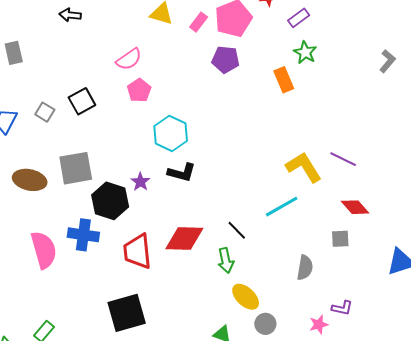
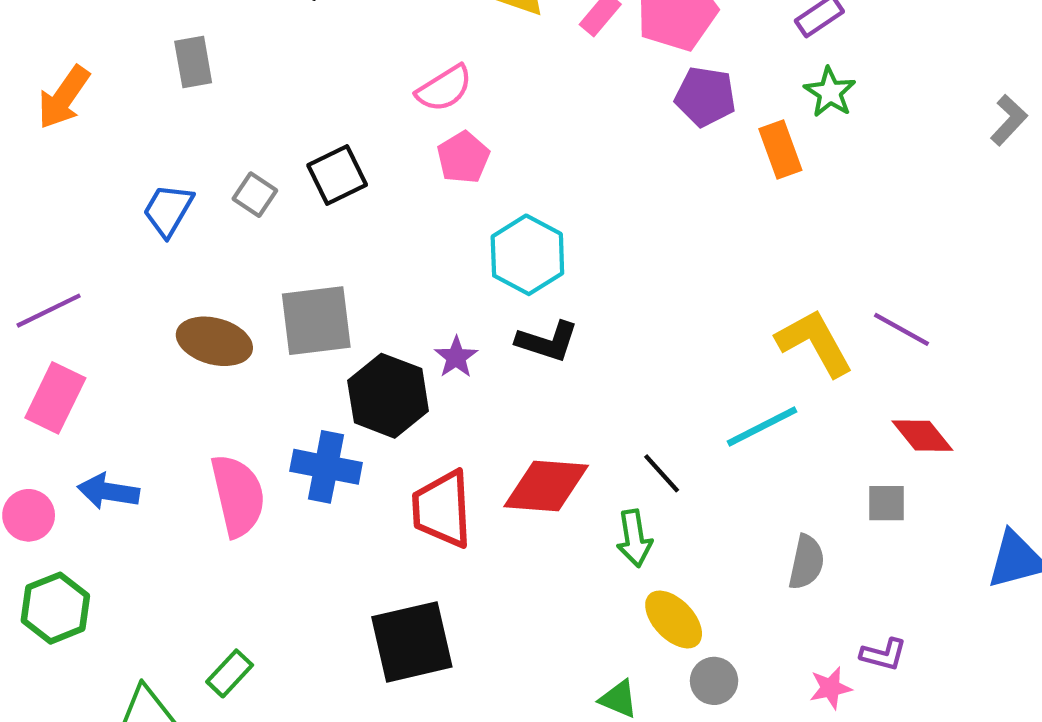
purple pentagon: (225, 60) -> (705, 97), moved

